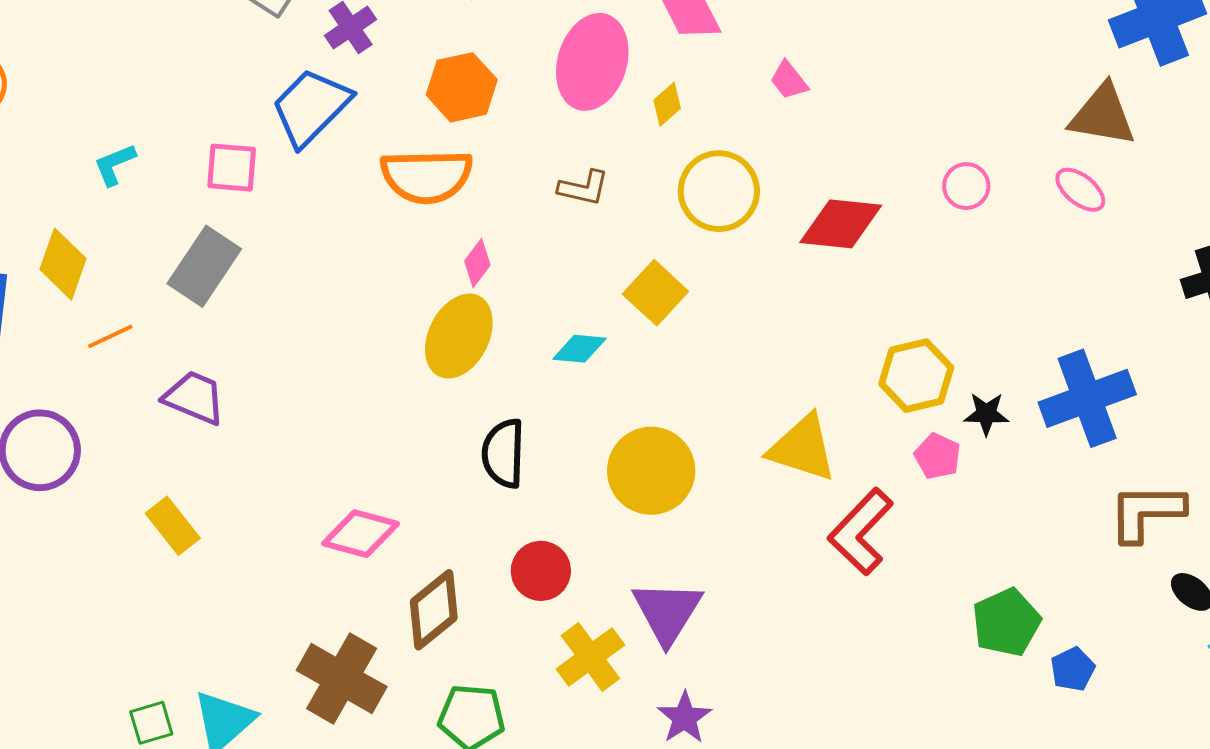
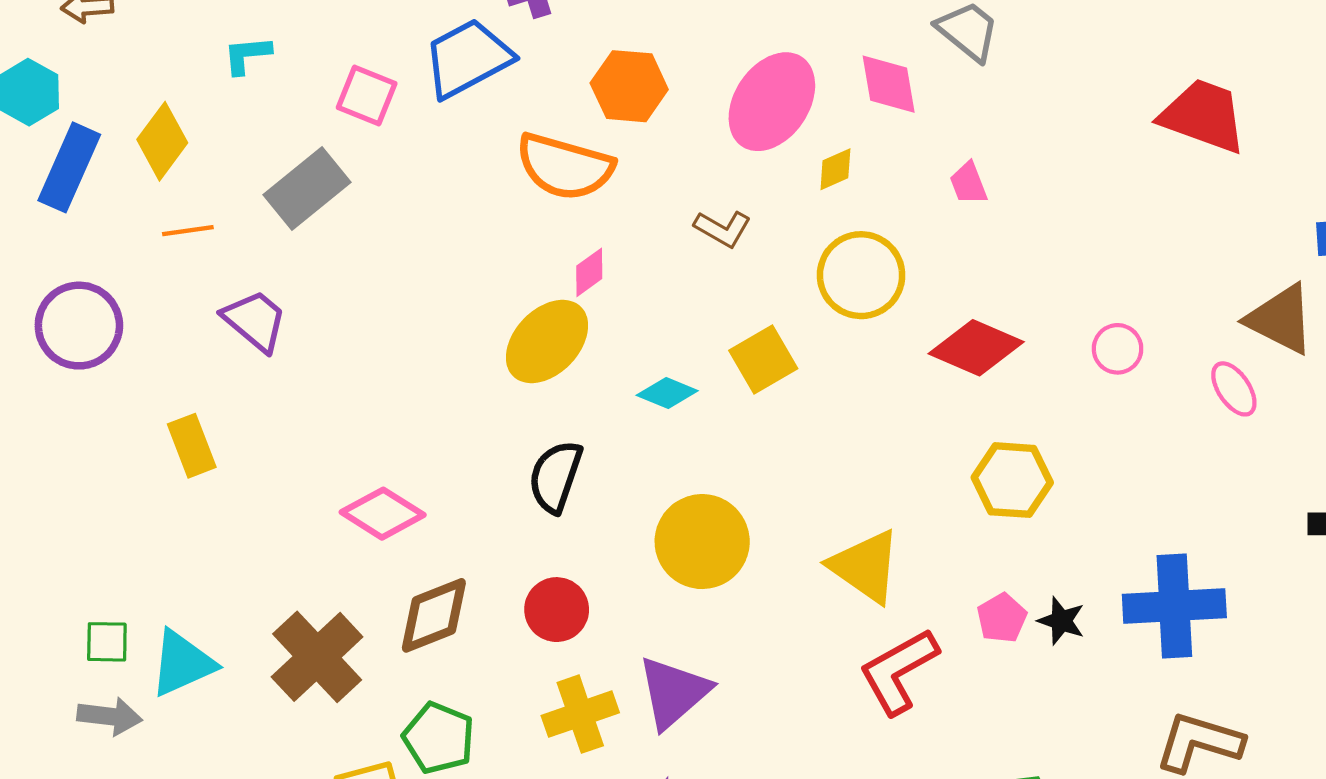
yellow hexagon: (916, 376) -> (1012, 480), moved
black star: (986, 414) -> (1061, 621), moved

